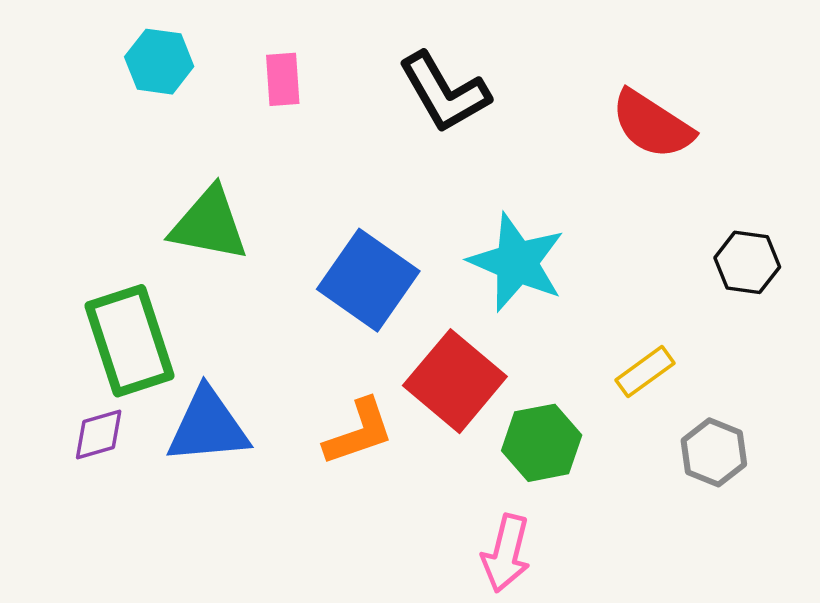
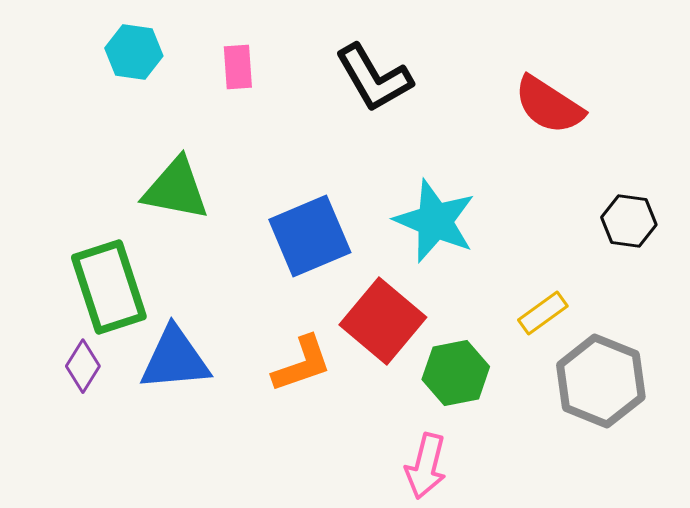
blue square: (368, 280) -> (310, 236), turned 32
purple diamond: (99, 435) -> (83, 366), turned -42
gray hexagon: (714, 452) -> (601, 381), size x1.6

